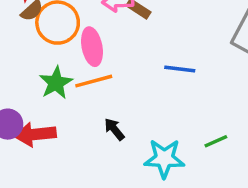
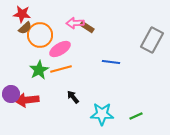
pink ellipse: (92, 47) -> (60, 49), turned 70
green line: (216, 141) -> (136, 116), moved

